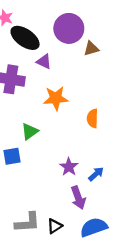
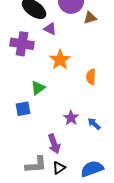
orange star: (56, 98) -> (60, 60), turned -30
blue arrow: (96, 174) -> (94, 124), turned -96
purple arrow: (78, 198) -> (54, 144), moved

